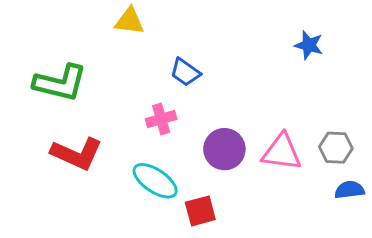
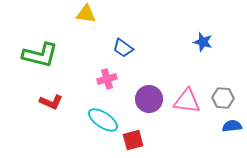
blue star: (309, 45) -> (203, 42), moved
red L-shape: (77, 154) -> (51, 102), size x0.7

